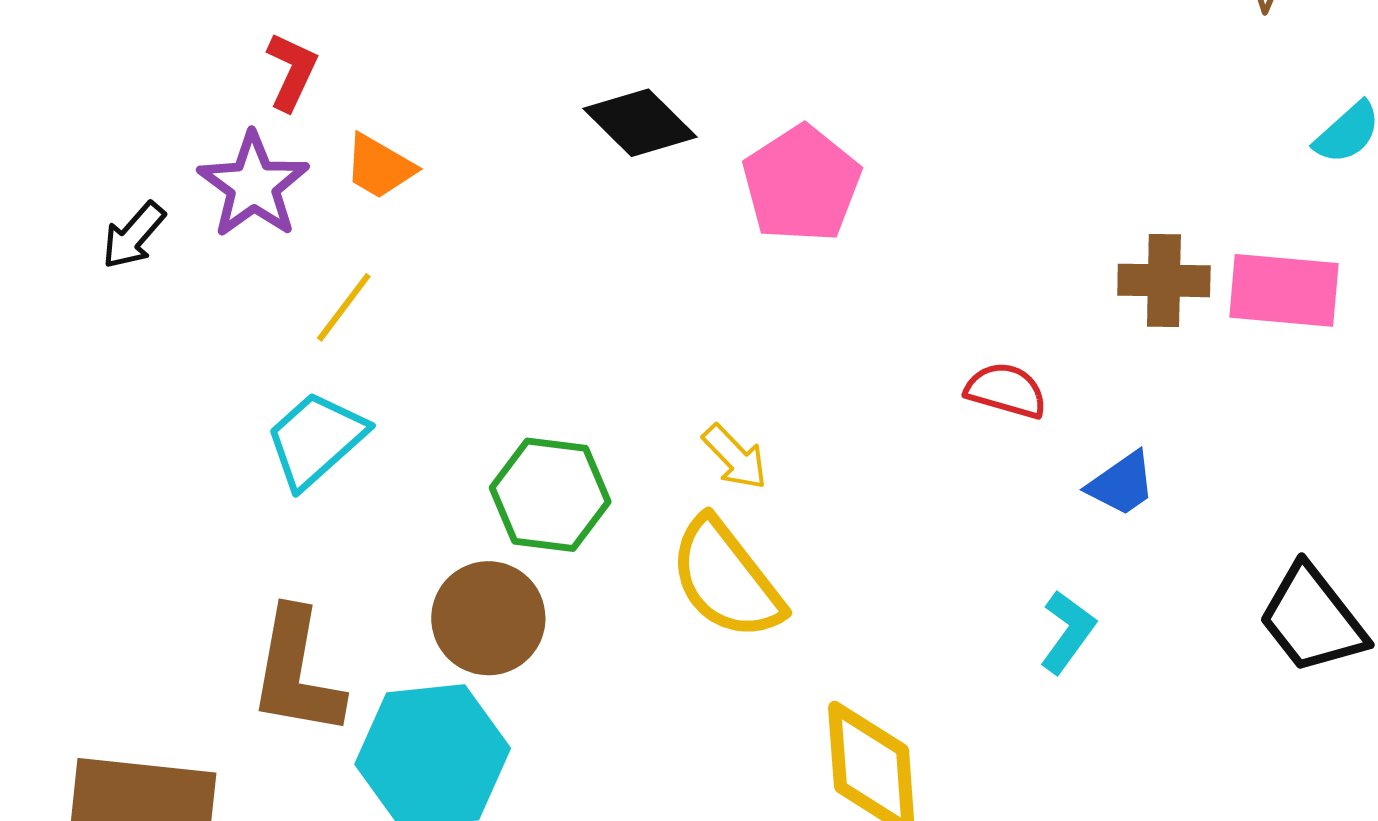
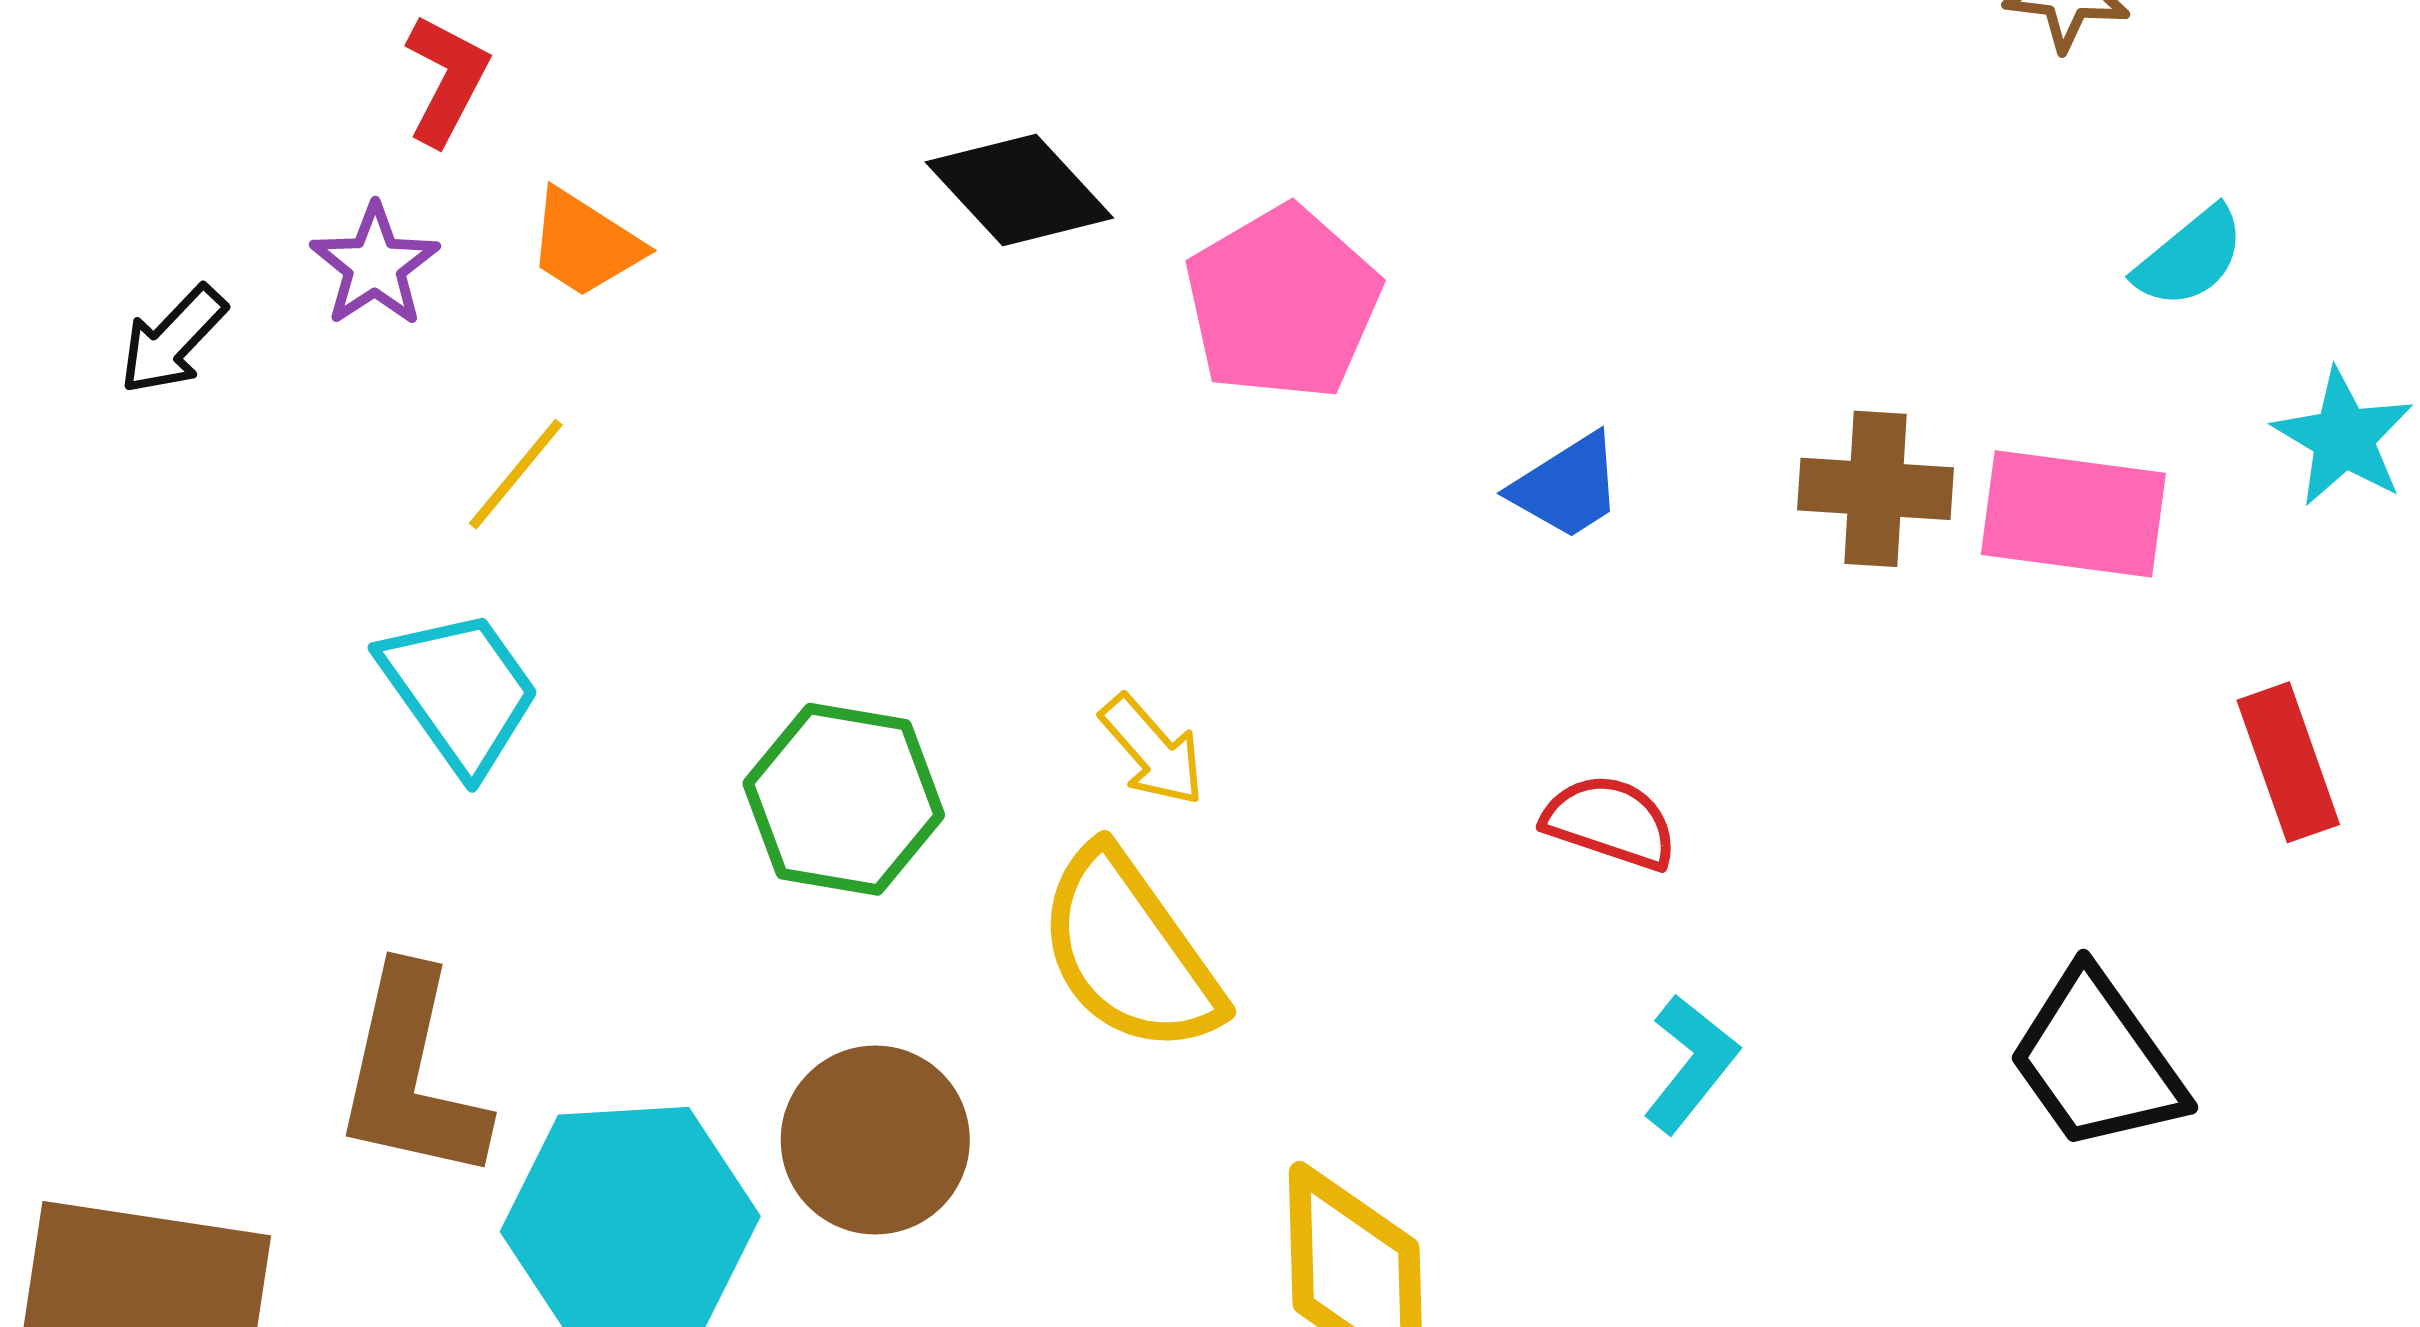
purple star: (253, 185) -> (375, 265), size x0.7
red semicircle: (1006, 390) -> (1610, 822), moved
cyan trapezoid: (316, 440) -> (460, 691), turned 94
blue trapezoid: (1122, 484) -> (1567, 487), moved
brown circle: (488, 618) -> (875, 1140), moved

